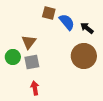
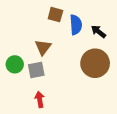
blue semicircle: (67, 22) -> (76, 25), turned 36
brown triangle: (29, 42) -> (43, 47), moved

